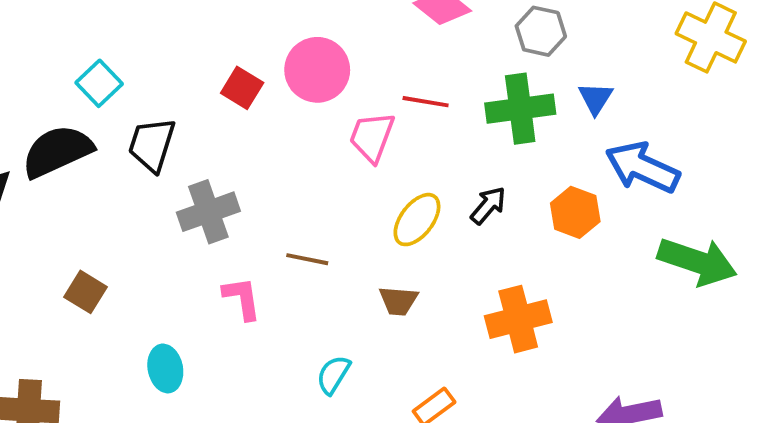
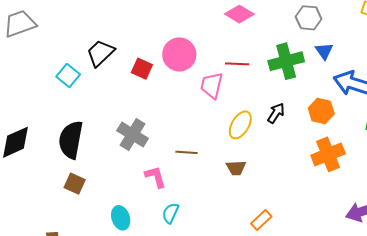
gray hexagon: (541, 31) -> (309, 18), moved
black trapezoid: (152, 145) -> (100, 53), moved, turned 36
black semicircle: (57, 151) -> (71, 140), moved, turned -48
gray cross: (208, 212) -> (133, 134), turned -32
orange cross: (518, 319) -> (328, 154), moved
cyan semicircle: (333, 375) -> (170, 213), moved

